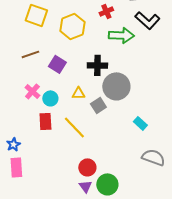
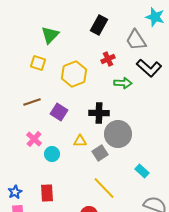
yellow square: (36, 15) -> (38, 63), size x0.7
green arrow: (121, 35) -> (123, 83), size x0.7
cyan circle: (50, 98) -> (52, 154), moved
red rectangle: (45, 121) -> (47, 193), moved
yellow line: (74, 127) -> (104, 188), moved

